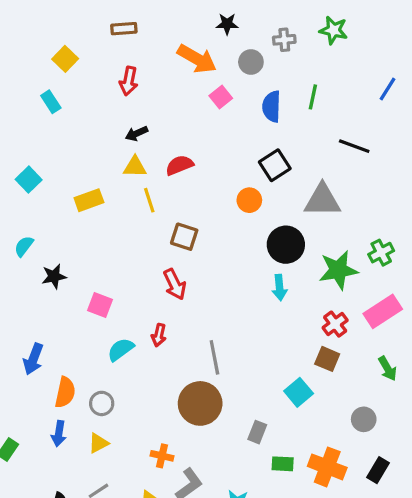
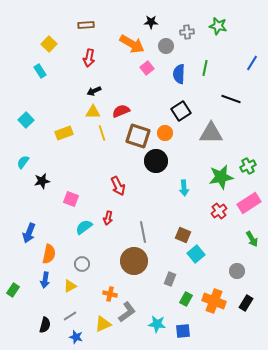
brown square: (184, 237) -> (138, 136), moved, size x1.4
black circle: (286, 245) -> (156, 161), moved
brown square: (327, 359) -> (183, 235), moved
gray circle: (102, 403) -> (82, 264), moved
green rectangle: (283, 464) -> (186, 299), turned -64

